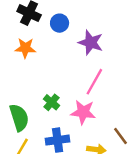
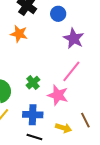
blue circle: (60, 23) -> (58, 14), moved

